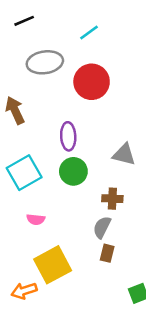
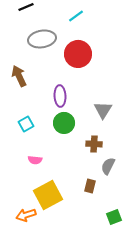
gray triangle: (124, 154) -> (103, 110), turned 48
cyan square: (24, 173) -> (26, 124), size x0.6
gray semicircle: (102, 227) -> (108, 166), moved

